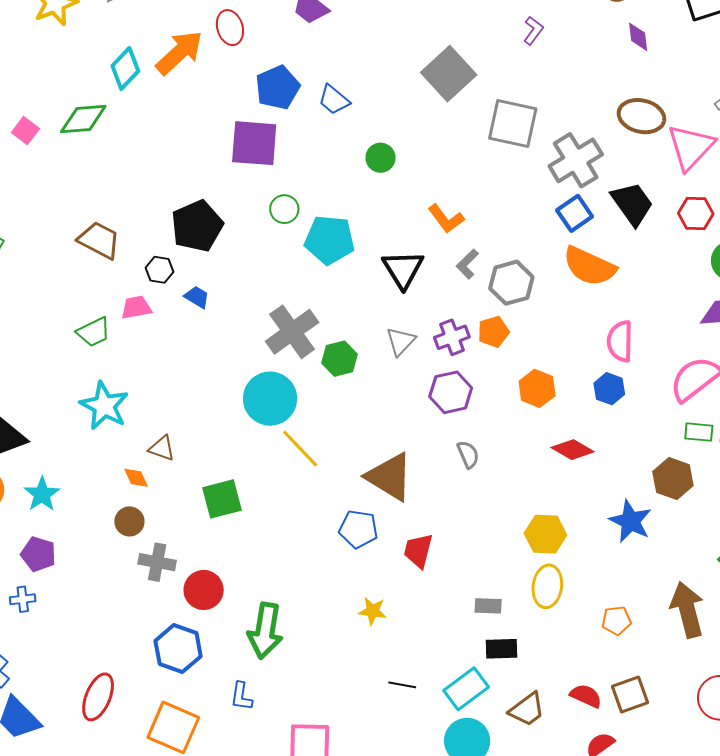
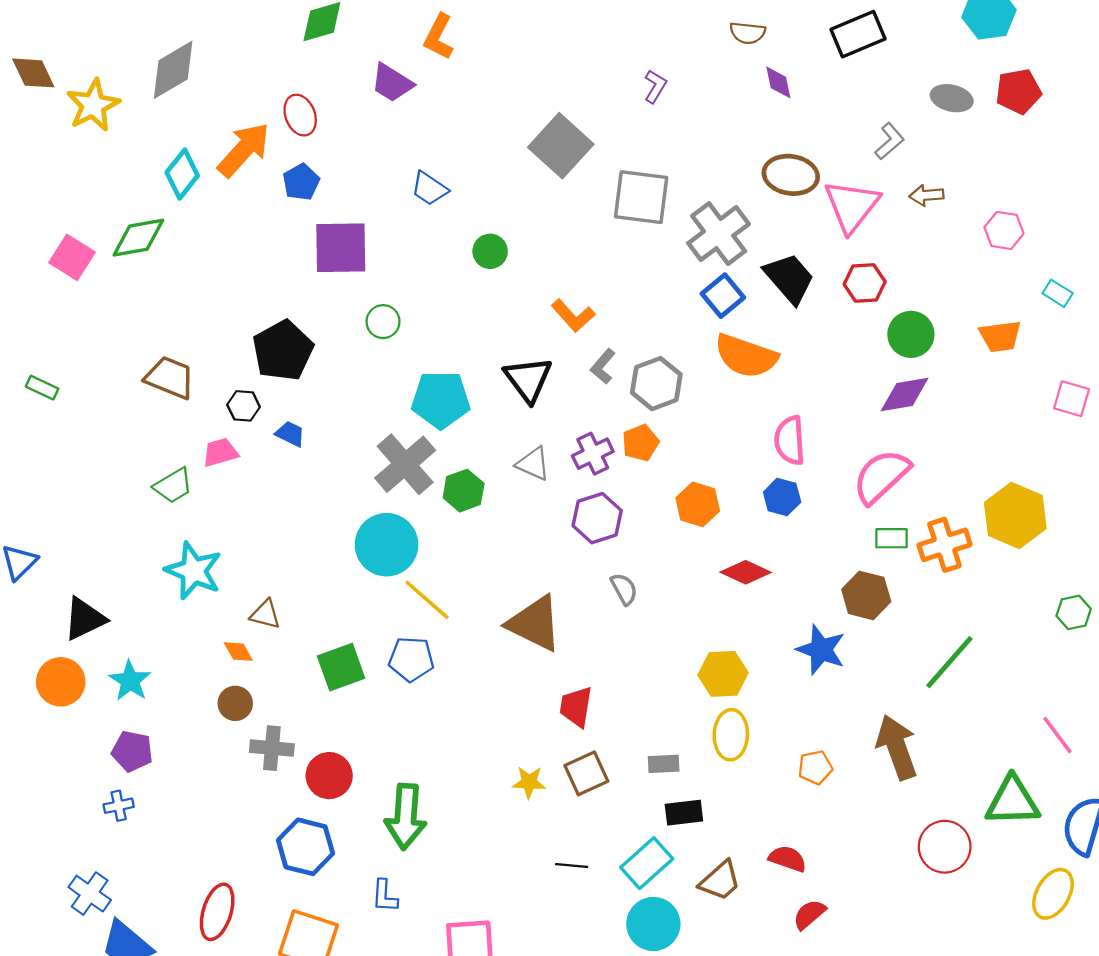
blue pentagon: (277, 87) -> (301, 182), moved, size x0.7
pink square: (25, 131) -> (72, 257), size x1.4
cyan pentagon: (330, 240) -> (441, 400), moved
gray triangle: (401, 341) -> (533, 464), turned -44
blue pentagon: (358, 529) -> (411, 659), moved
brown square: (630, 694) -> (586, 773), moved

